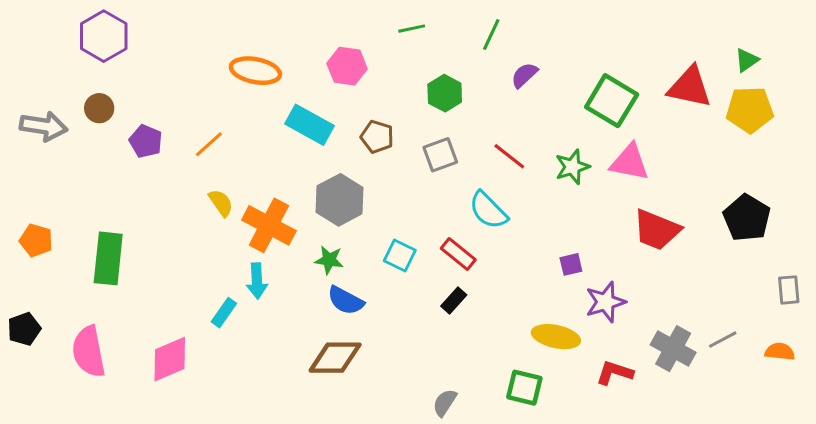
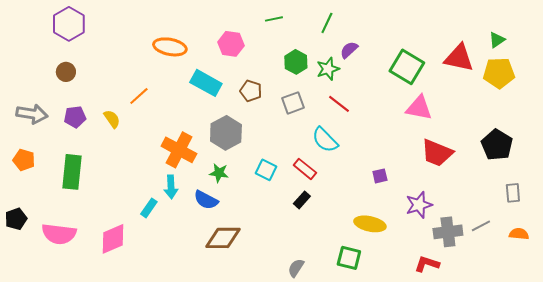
gray arrow: (44, 126) -> (32, 114), moved
purple pentagon: (146, 141) -> (75, 117), moved, turned -30
green star: (572, 167) -> (328, 69), moved
yellow semicircle: (221, 203) -> (112, 119), moved
gray rectangle: (789, 290) -> (513, 193), moved
blue semicircle: (346, 300) -> (206, 200), moved
purple star: (606, 302) -> (419, 205), moved
gray cross: (673, 349) -> (448, 232), turned -36
pink semicircle: (89, 352) -> (59, 234), turned -72
red L-shape: (615, 373) -> (427, 264), moved

